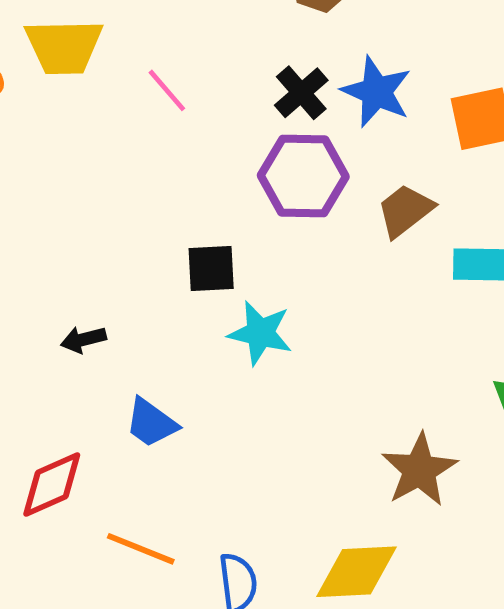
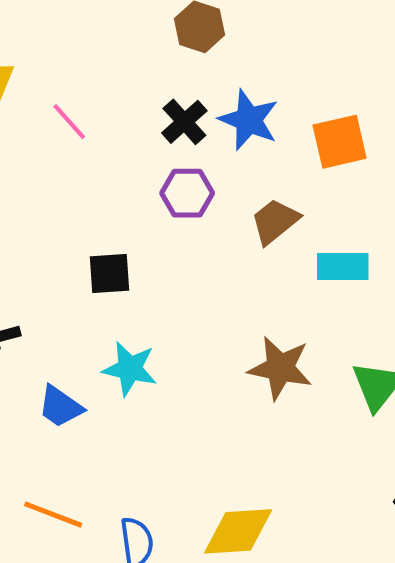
purple hexagon: (303, 176) -> (187, 193), size x0.7
cyan star: (260, 333) -> (130, 369), moved
brown star: (419, 470) -> (280, 368), moved, turned -30

